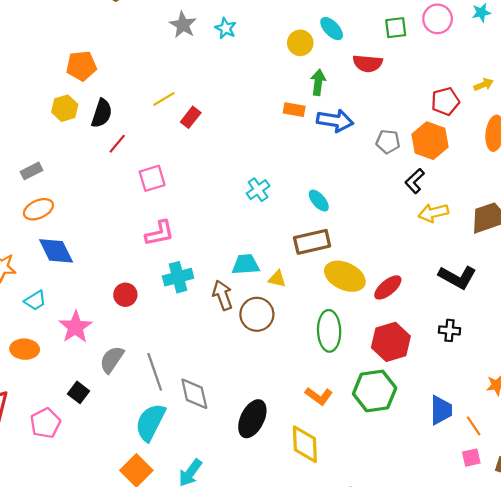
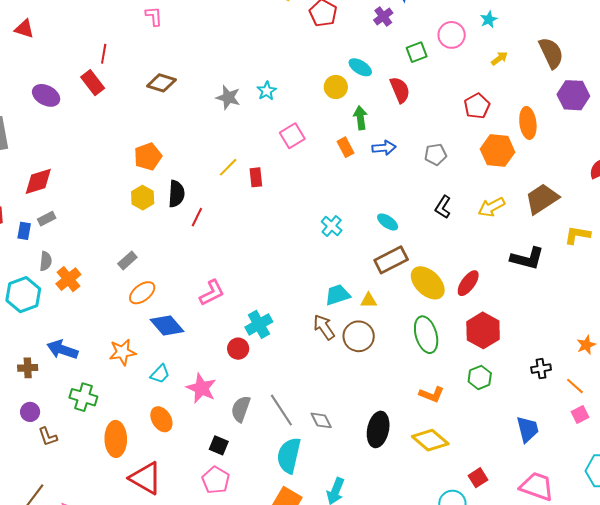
cyan star: (226, 28) -> (267, 91), turned 30
red semicircle: (368, 63) -> (400, 90), turned -104
yellow arrow: (484, 85) -> (499, 58), moved
orange rectangle: (294, 110) -> (345, 147), turned 66
red rectangle: (191, 117) -> (256, 177), turned -30
blue arrow: (335, 121) -> (384, 148), size x0.7
orange hexagon: (430, 141) -> (498, 151), moved
pink square: (152, 178) -> (292, 136), moved
black L-shape: (415, 181) -> (443, 207), moved
pink L-shape: (160, 233) -> (212, 293), moved
yellow ellipse: (345, 276) -> (428, 283), turned 33
cyan cross: (178, 277) -> (259, 324), moved
black cross: (450, 330) -> (541, 369), moved
orange ellipse: (25, 349) -> (161, 419), turned 70
green hexagon: (375, 391) -> (480, 377), size x0.6
gray diamond: (194, 394) -> (321, 420), size x0.7
blue trapezoid: (441, 410) -> (528, 429), moved
pink pentagon: (45, 423) -> (216, 480), moved
yellow diamond: (305, 444) -> (430, 440), turned -33

